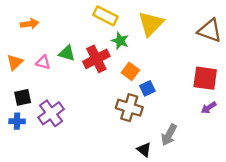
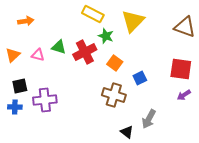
blue square: (147, 88) -> (140, 78), moved
purple cross: (51, 113) -> (45, 100), turned 30

